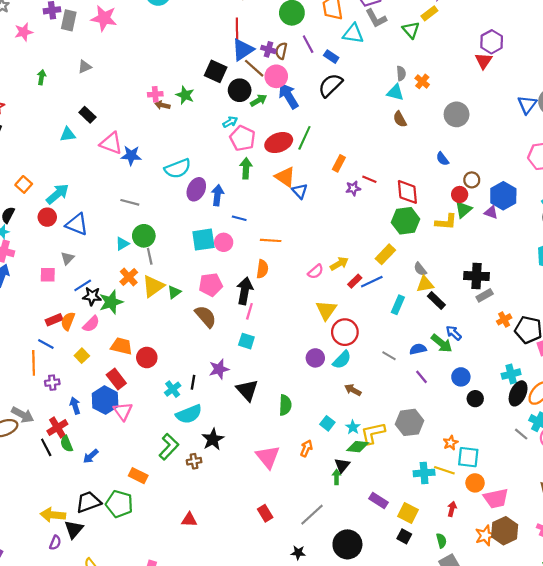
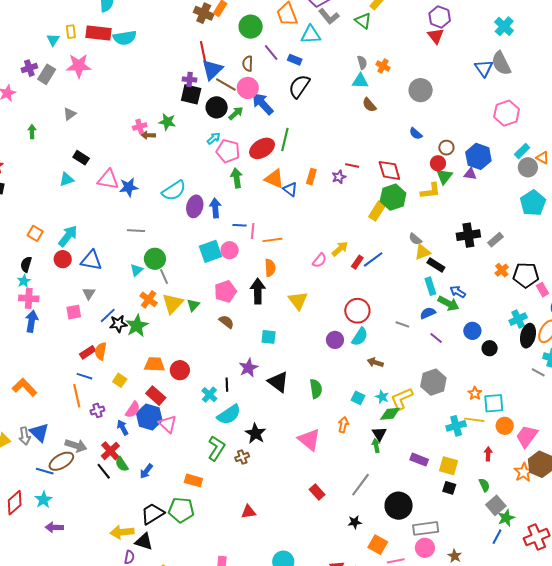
gray rectangle: (69, 20) -> (47, 74), turned 30
purple cross: (268, 49) -> (190, 80), moved
orange rectangle: (339, 163) -> (311, 177), moved
yellow rectangle: (385, 254) -> (377, 211), moved
gray rectangle: (485, 295) -> (496, 240), moved
cyan rectangle: (398, 305) -> (430, 286), moved, turned -30
yellow triangle: (326, 310) -> (298, 301), moved
pink line: (249, 311) -> (253, 231), moved
brown semicircle: (206, 316) -> (226, 322), size x0.7
pink semicircle: (91, 324) -> (133, 410), moved
pink trapezoid: (496, 498) -> (527, 436), turned 150
black triangle: (74, 529) -> (144, 542), turned -42

